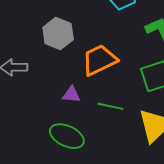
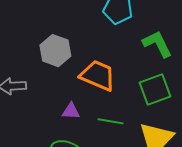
orange trapezoid: (99, 60) -> (98, 75), turned 51

